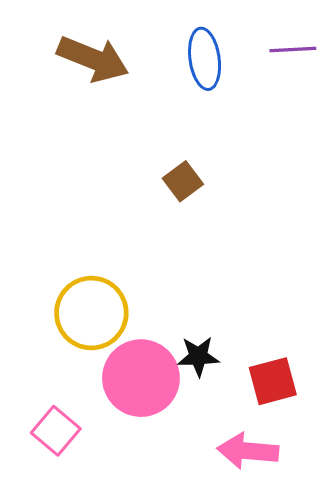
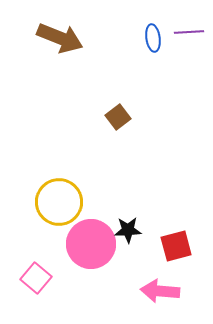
blue ellipse: (205, 59) -> (153, 38), moved, size x0.7

